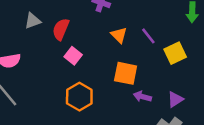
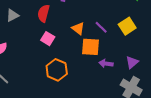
red semicircle: (61, 29) -> (44, 13), moved
orange triangle: (119, 35) -> (78, 29), moved
purple line: (148, 36) -> (101, 27), moved

